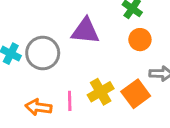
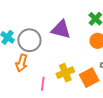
pink line: (70, 101) -> (43, 84), moved
orange arrow: (38, 107) -> (22, 63), moved, turned -90

